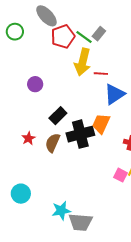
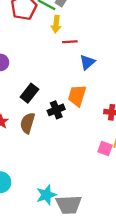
yellow arrow: (83, 62) -> (56, 24), moved, size x0.6
blue triangle: (114, 94) -> (87, 62), size x0.7
black cross: (80, 134) -> (56, 110), size x0.6

